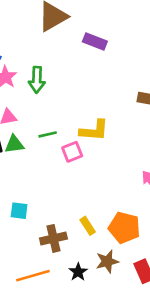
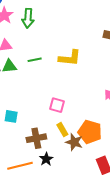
pink square: (72, 152) -> (57, 105), moved, turned 35
brown star: (107, 261) -> (74, 142), moved, turned 30
black star: (78, 272) -> (46, 159), moved

